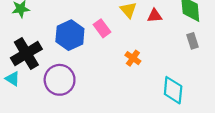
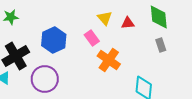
pink rectangle: (102, 28) -> (92, 38), moved
orange cross: (133, 58) -> (109, 60), size x1.6

